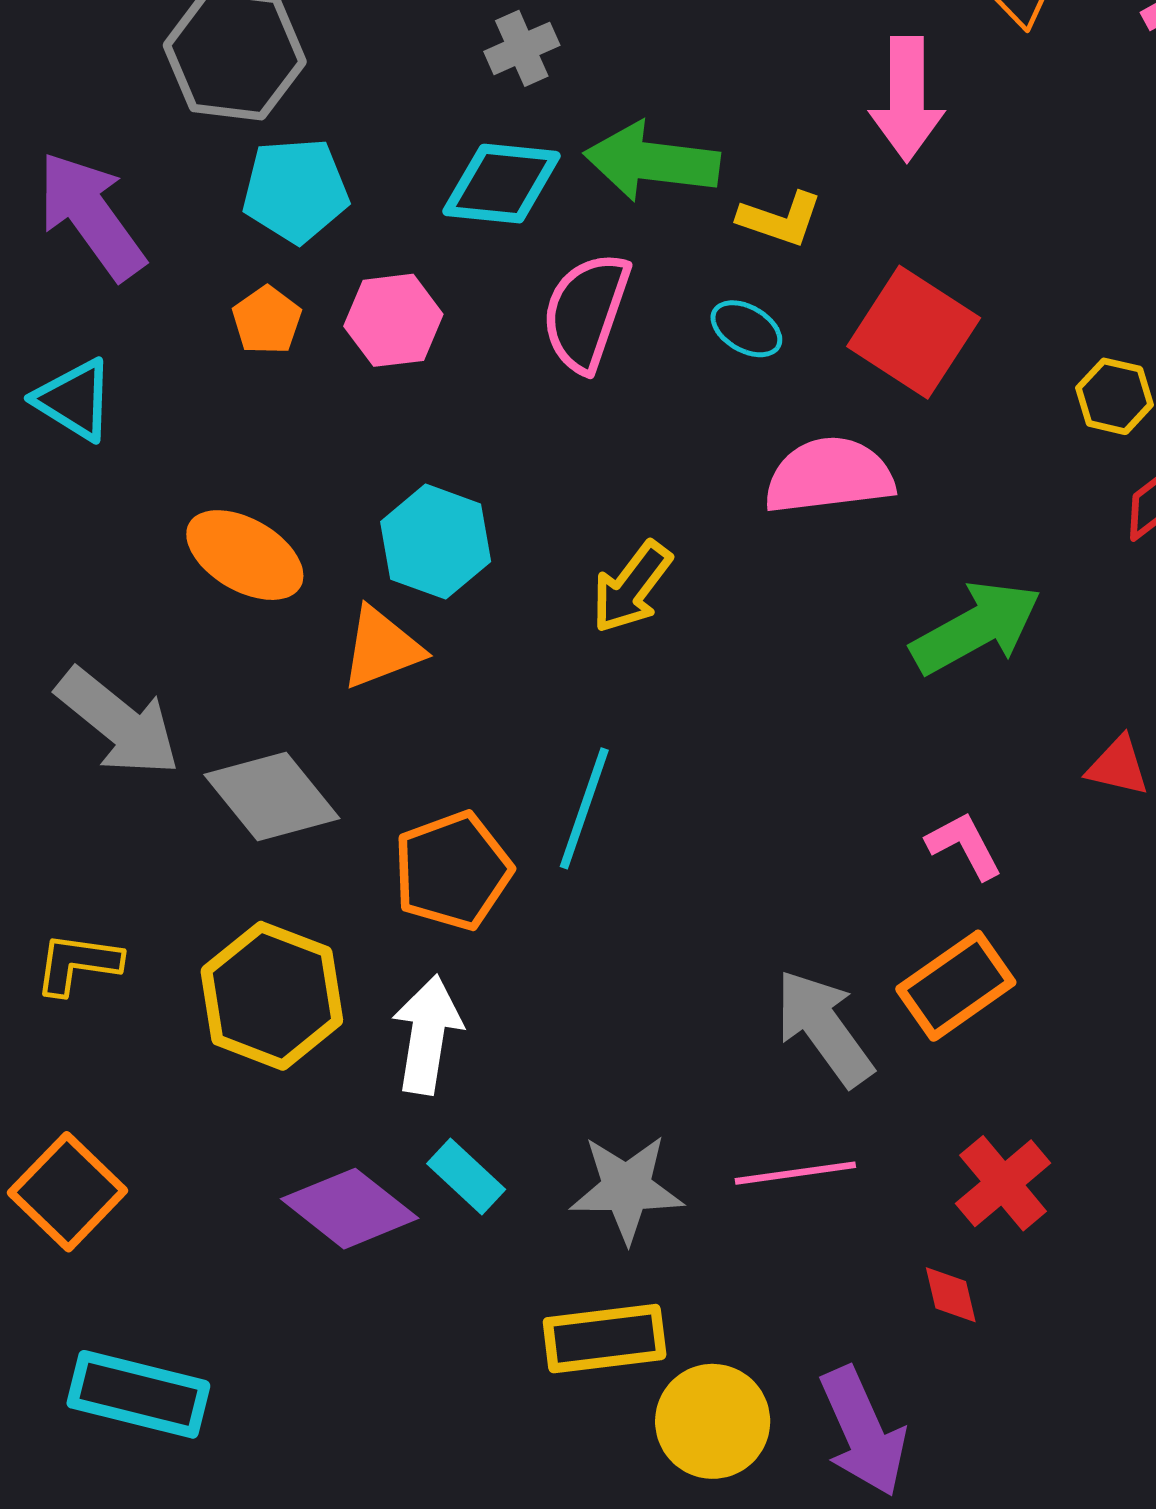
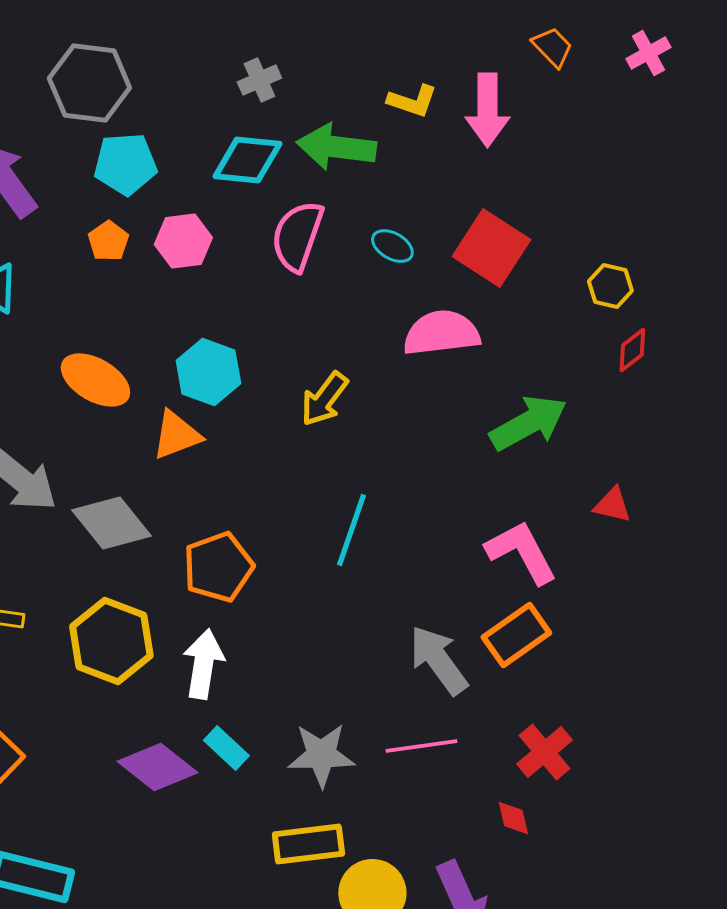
yellow L-shape: (780, 219) -> (412, 101), moved
cyan line: (584, 808) -> (351, 530), moved
pink L-shape: (964, 846) -> (521, 552), size x1.6

